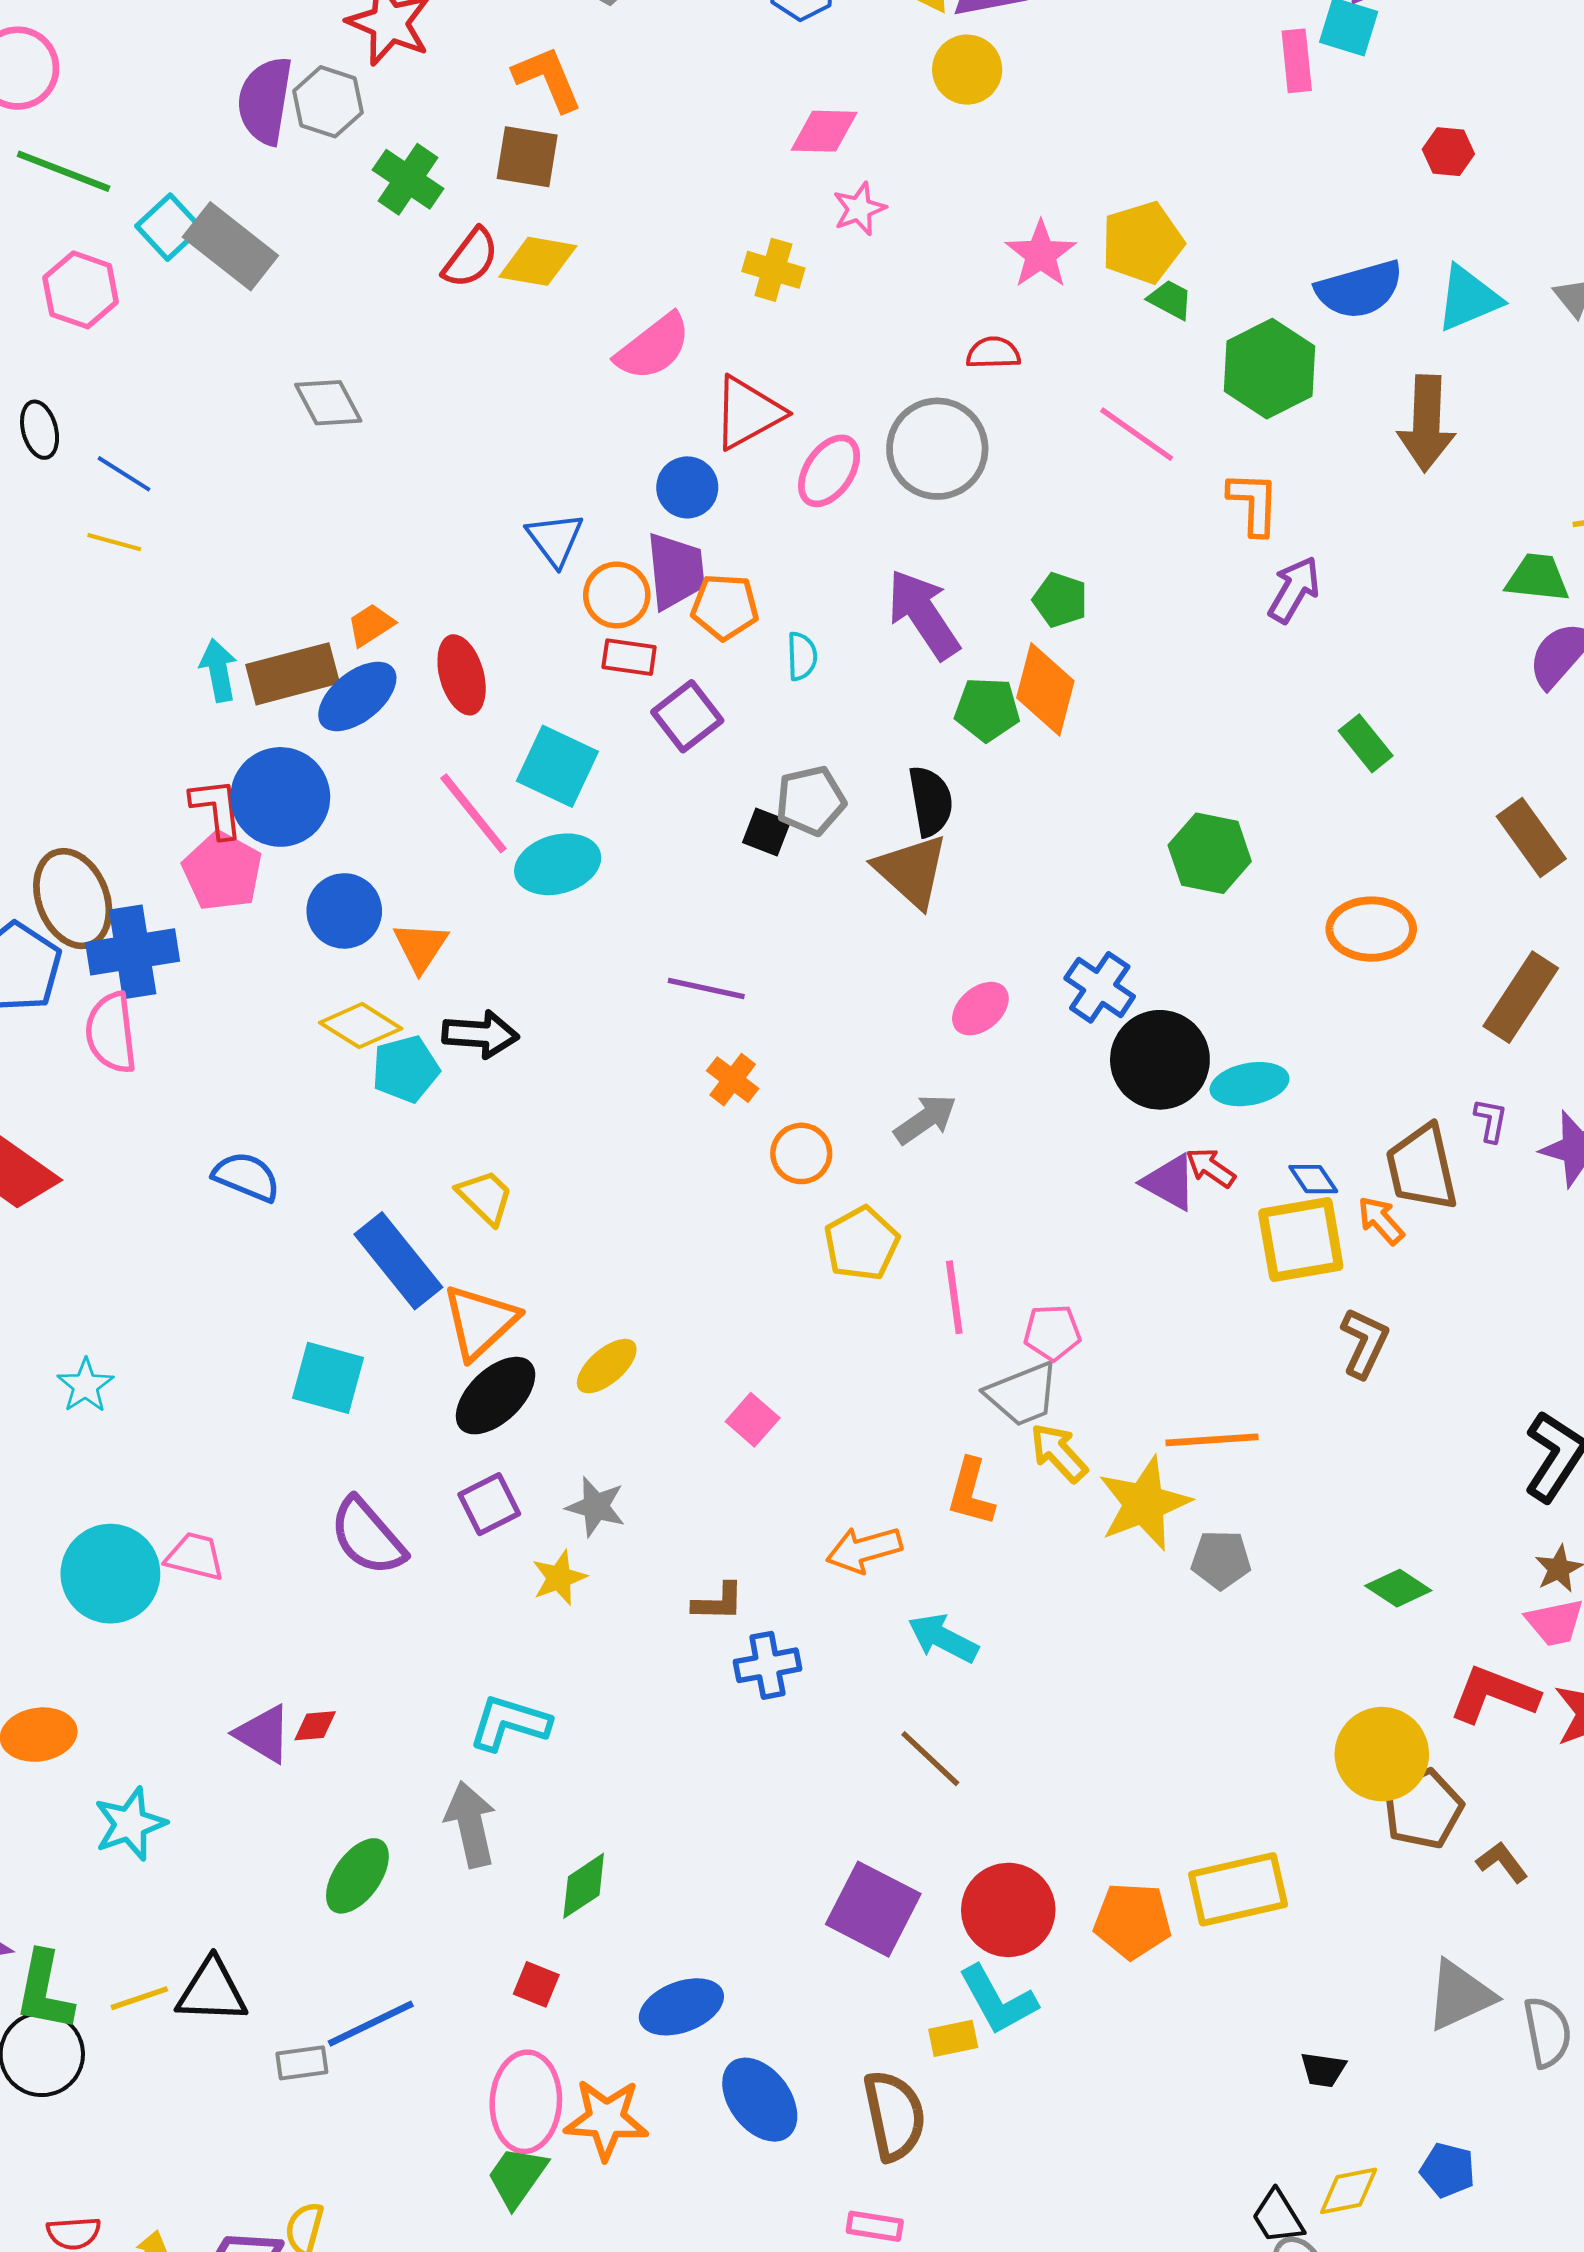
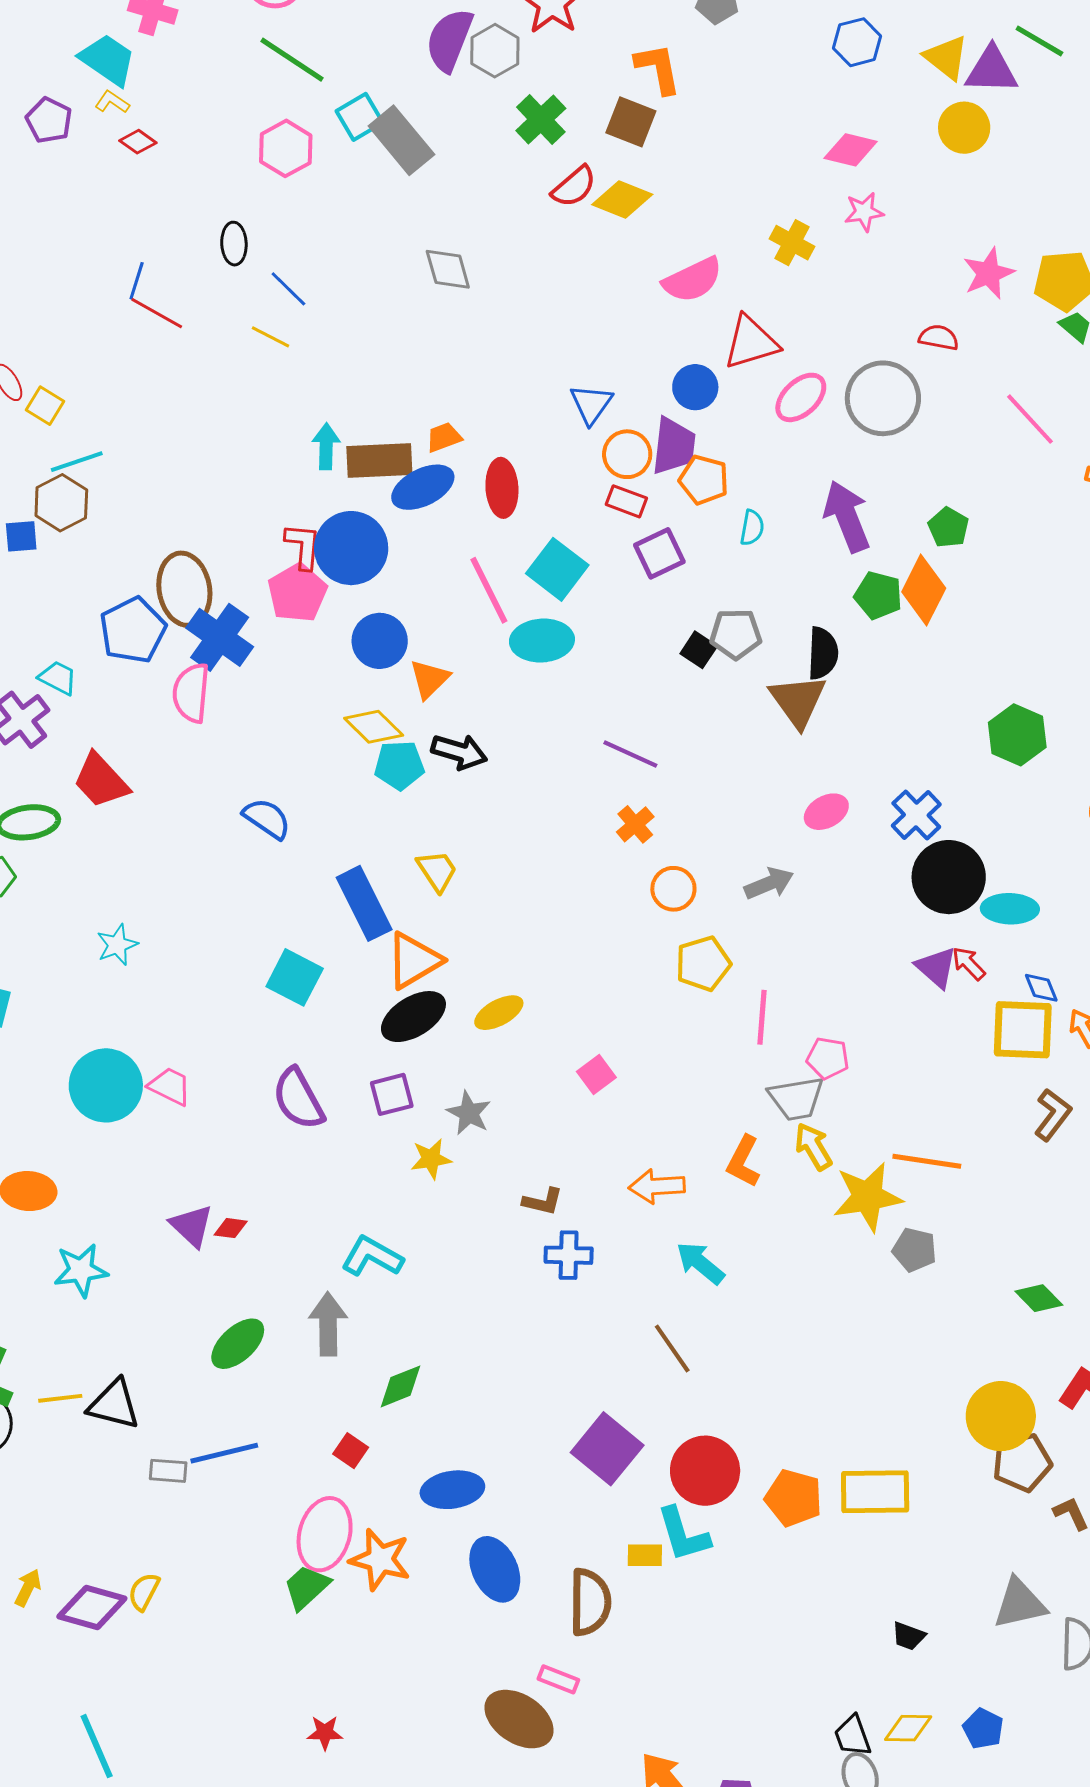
blue cross: (133, 952) -> (220, 637), turned 32

